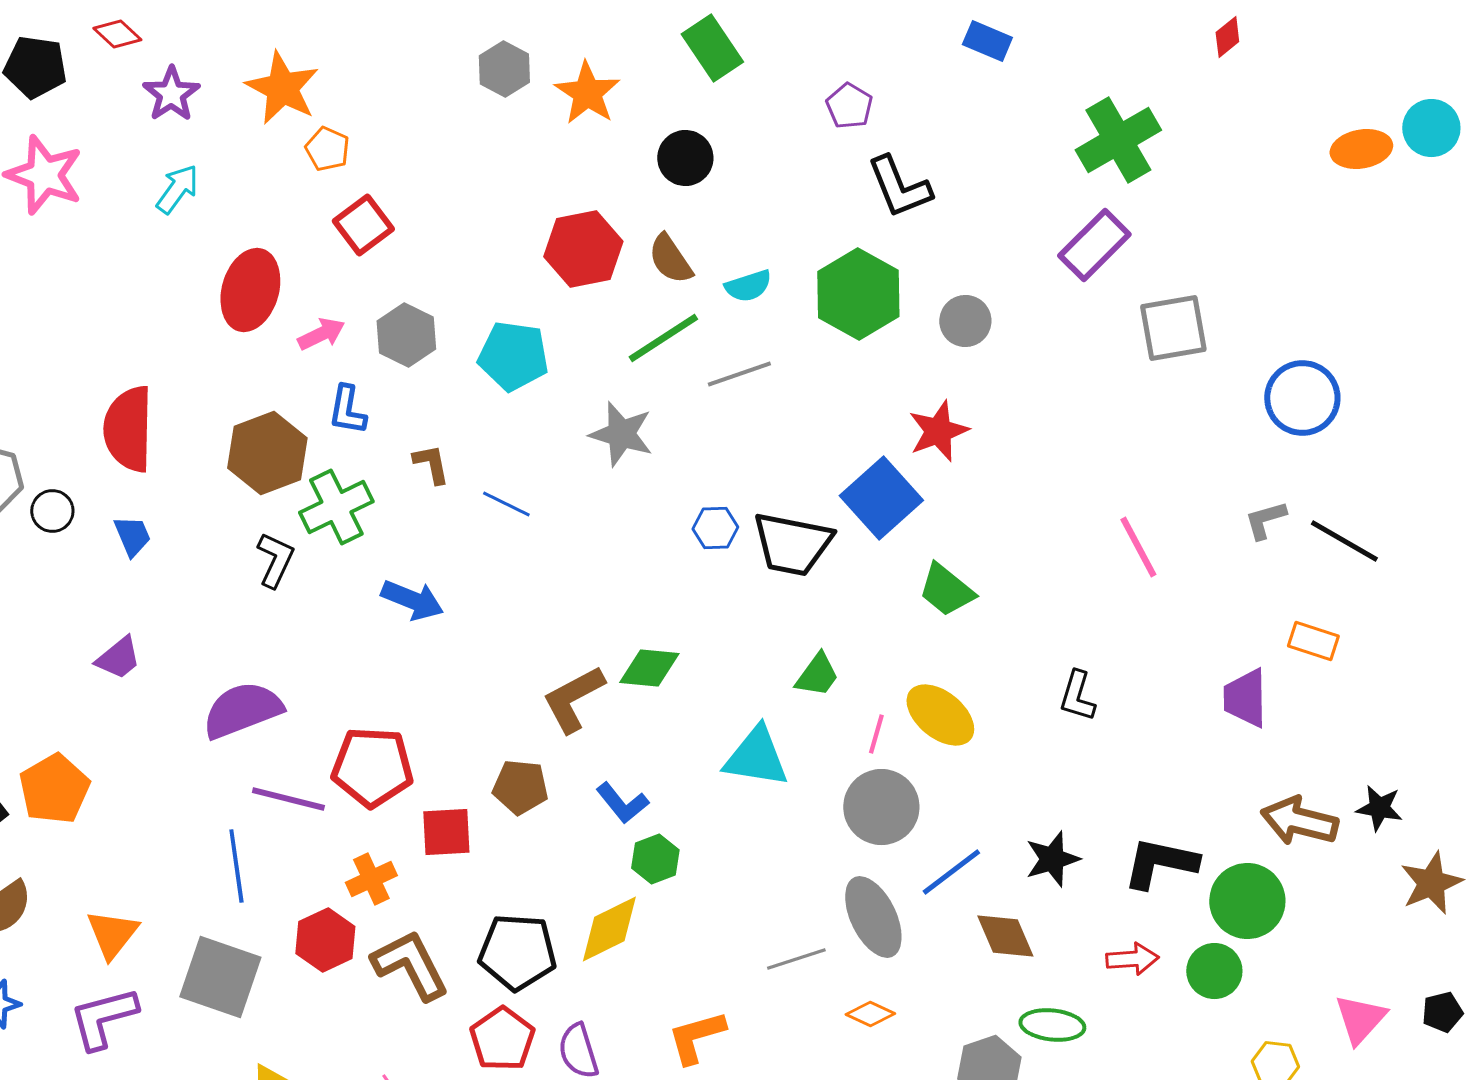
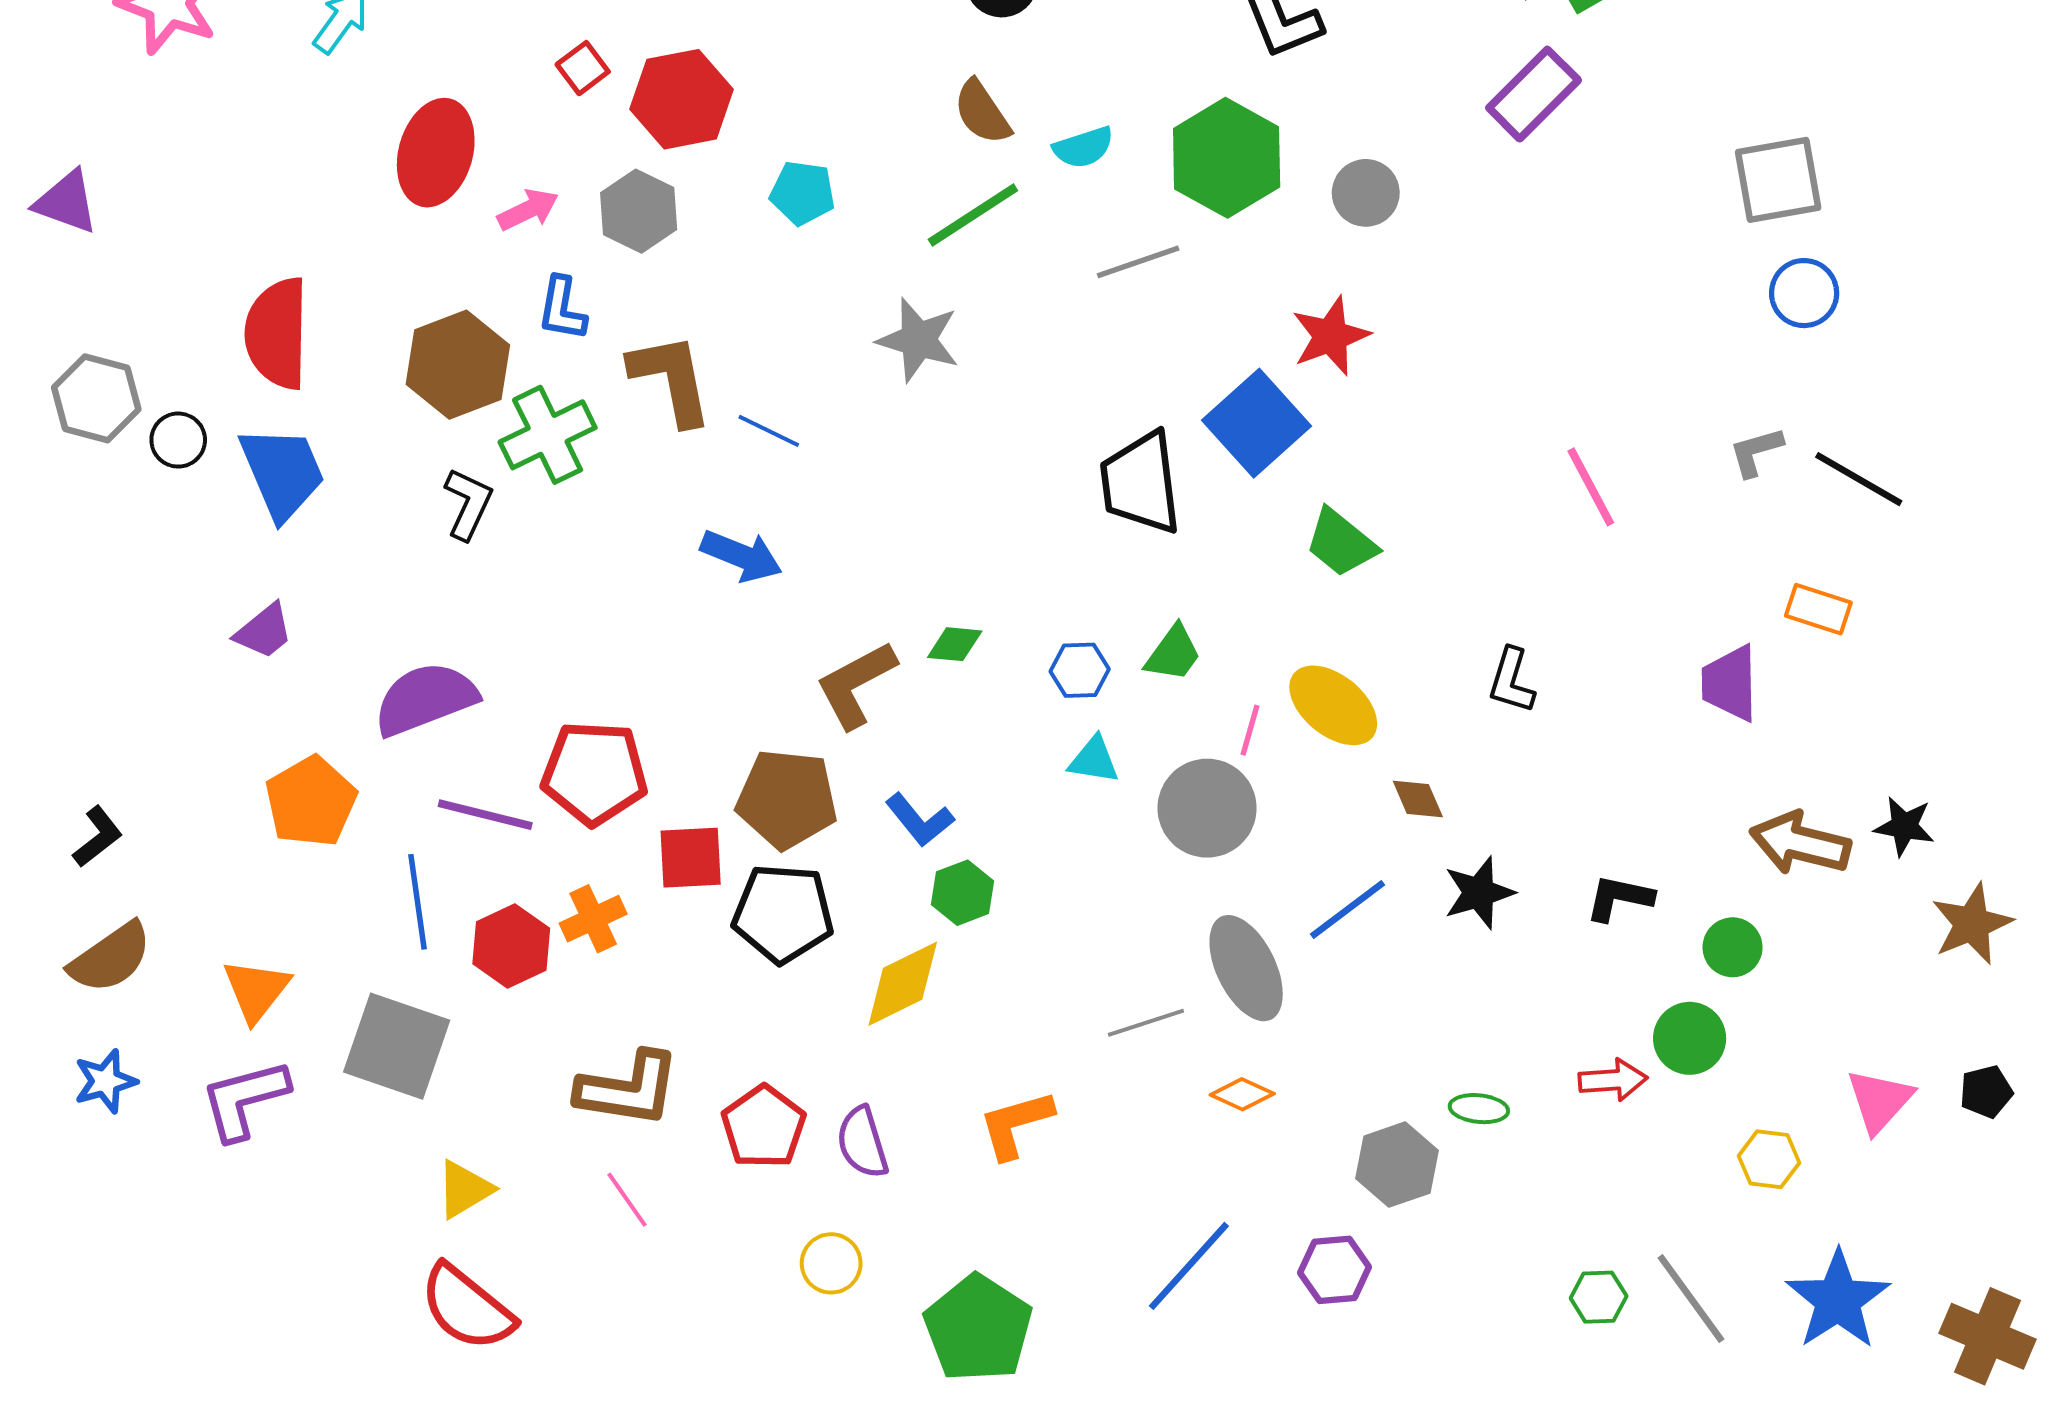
red square: (363, 225) -> (583, 68), size x0.7
red hexagon: (583, 249) -> (682, 99), moved
gray square: (1173, 328) -> (1778, 180), moved
cyan pentagon: (513, 356) -> (803, 193), moved, size x0.7
gray line: (739, 374) -> (1138, 262), moved
blue circle: (1302, 398) -> (1804, 293), size x0.7
brown L-shape: (431, 464) -> (671, 379), size x1.8
blue hexagon: (715, 528) -> (1080, 670), moved
blue trapezoid: (132, 536) -> (282, 473), size x1.8
black trapezoid: (792, 544) -> (1141, 483), turned 72
blue arrow: (412, 600) -> (741, 556), moved
green diamond: (649, 668) -> (955, 644), size x0.7
cyan triangle: (756, 757) -> (1094, 760), size x0.6
brown pentagon: (520, 787) -> (787, 799), size x1.4
orange pentagon: (54, 789) -> (311, 802), moved
gray circle: (881, 807) -> (1207, 808), moved
black L-shape: (1160, 863) -> (1619, 898), size x0.7
green circle: (1247, 901) -> (1733, 947), size x0.6
brown diamond: (1005, 936) -> (1418, 799), moved, size x0.7
red hexagon: (325, 940) -> (511, 946), moved
black pentagon: (517, 952) -> (783, 913), moved
red arrow: (1132, 959) -> (1613, 1080), moved
brown L-shape: (410, 965) -> (628, 1089), moved, turned 126
green ellipse: (1052, 1025) -> (1479, 1109), size x0.7

